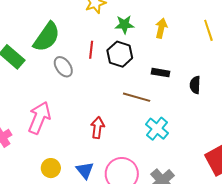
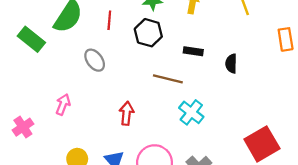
red line: (91, 50) -> (109, 20), moved
gray ellipse: (63, 67) -> (95, 60), moved
pink arrow: (39, 118) -> (63, 105), size x0.6

